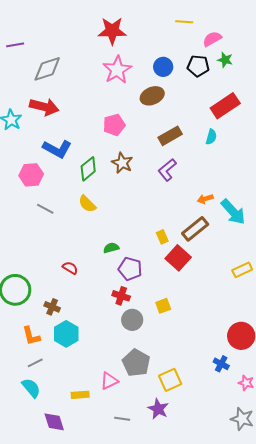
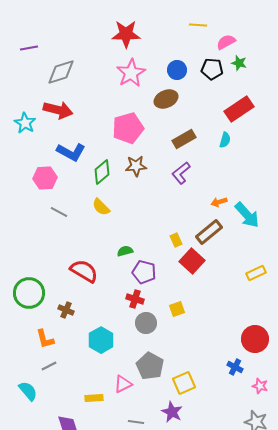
pink pentagon: (114, 125) -> (128, 128), size x1.4
brown star: (122, 163) -> (136, 166), turned -30
red semicircle: (70, 268) -> (84, 271), size x1.8
cyan hexagon: (66, 334) -> (101, 340), moved
cyan semicircle: (31, 388) -> (28, 391), moved

